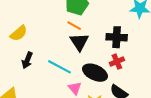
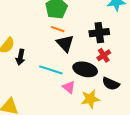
black arrow: (27, 60) -> (20, 57), moved

